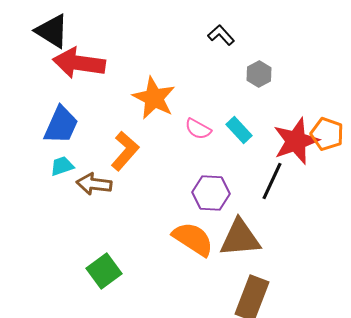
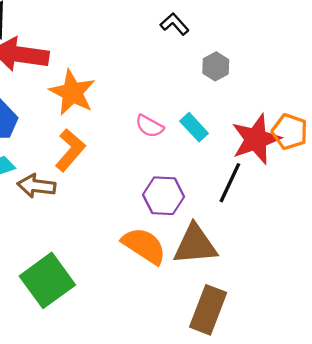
orange star: (154, 98) -> (72, 92), moved
green square: (104, 271) -> (47, 280), size x1.4

